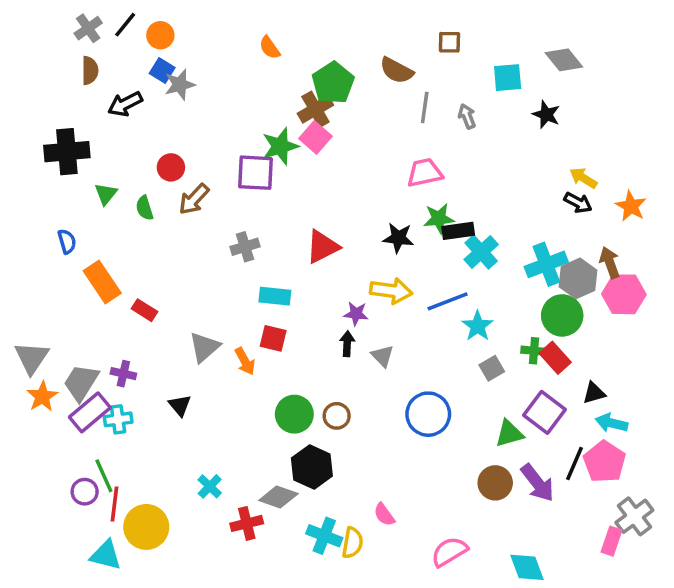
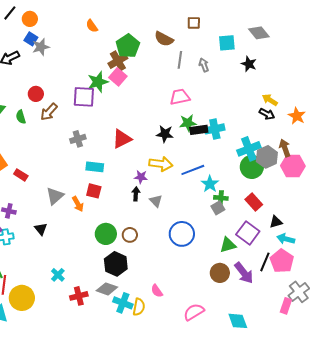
cyan cross: (481, 252) -> (215, 129), moved, turned 30
green circle: (562, 315) -> (252, 167), moved
green cross: (534, 351) -> (221, 198), moved
gray diamond: (278, 497) -> (107, 289), moved

